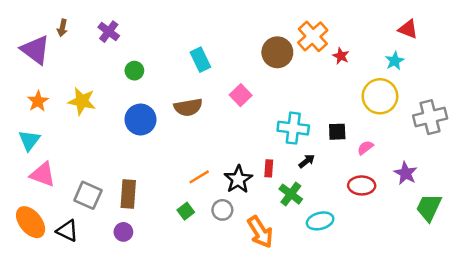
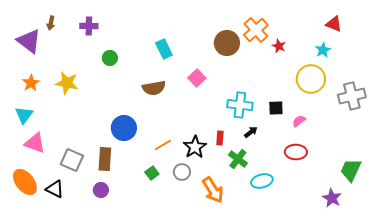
purple cross: (109, 32) -> (89, 26), turned -36
blue circle: (141, 120) -> (124, 128), moved
purple star: (406, 173) -> (332, 198), moved

